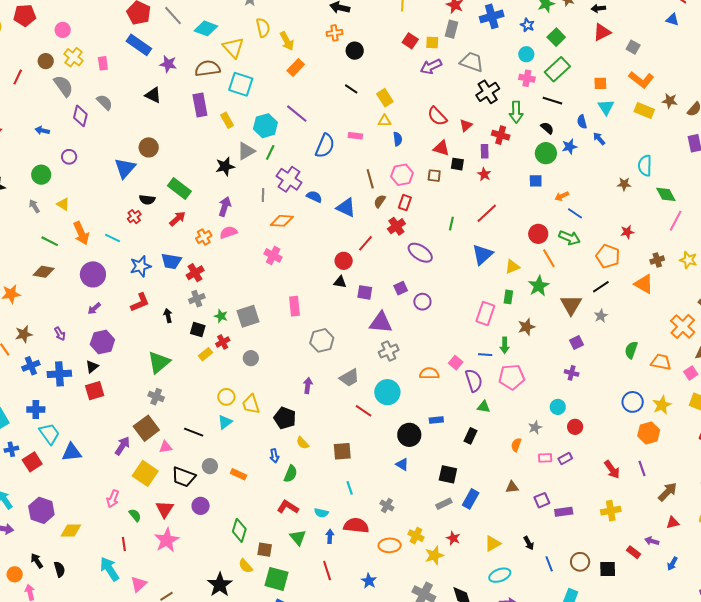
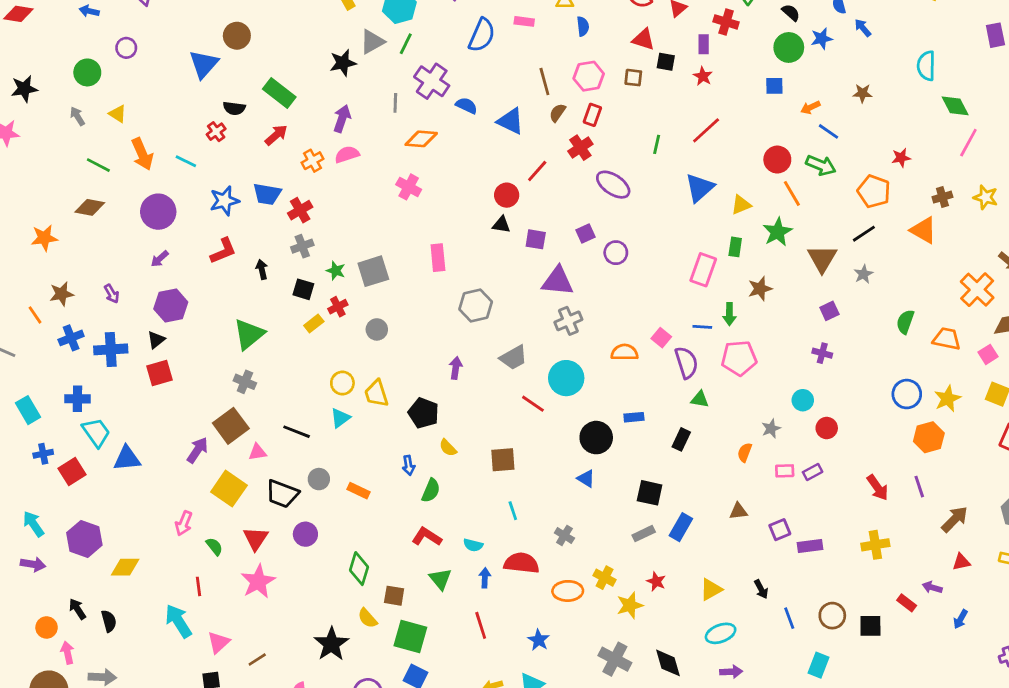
brown star: (624, 184) -> (862, 93), moved

